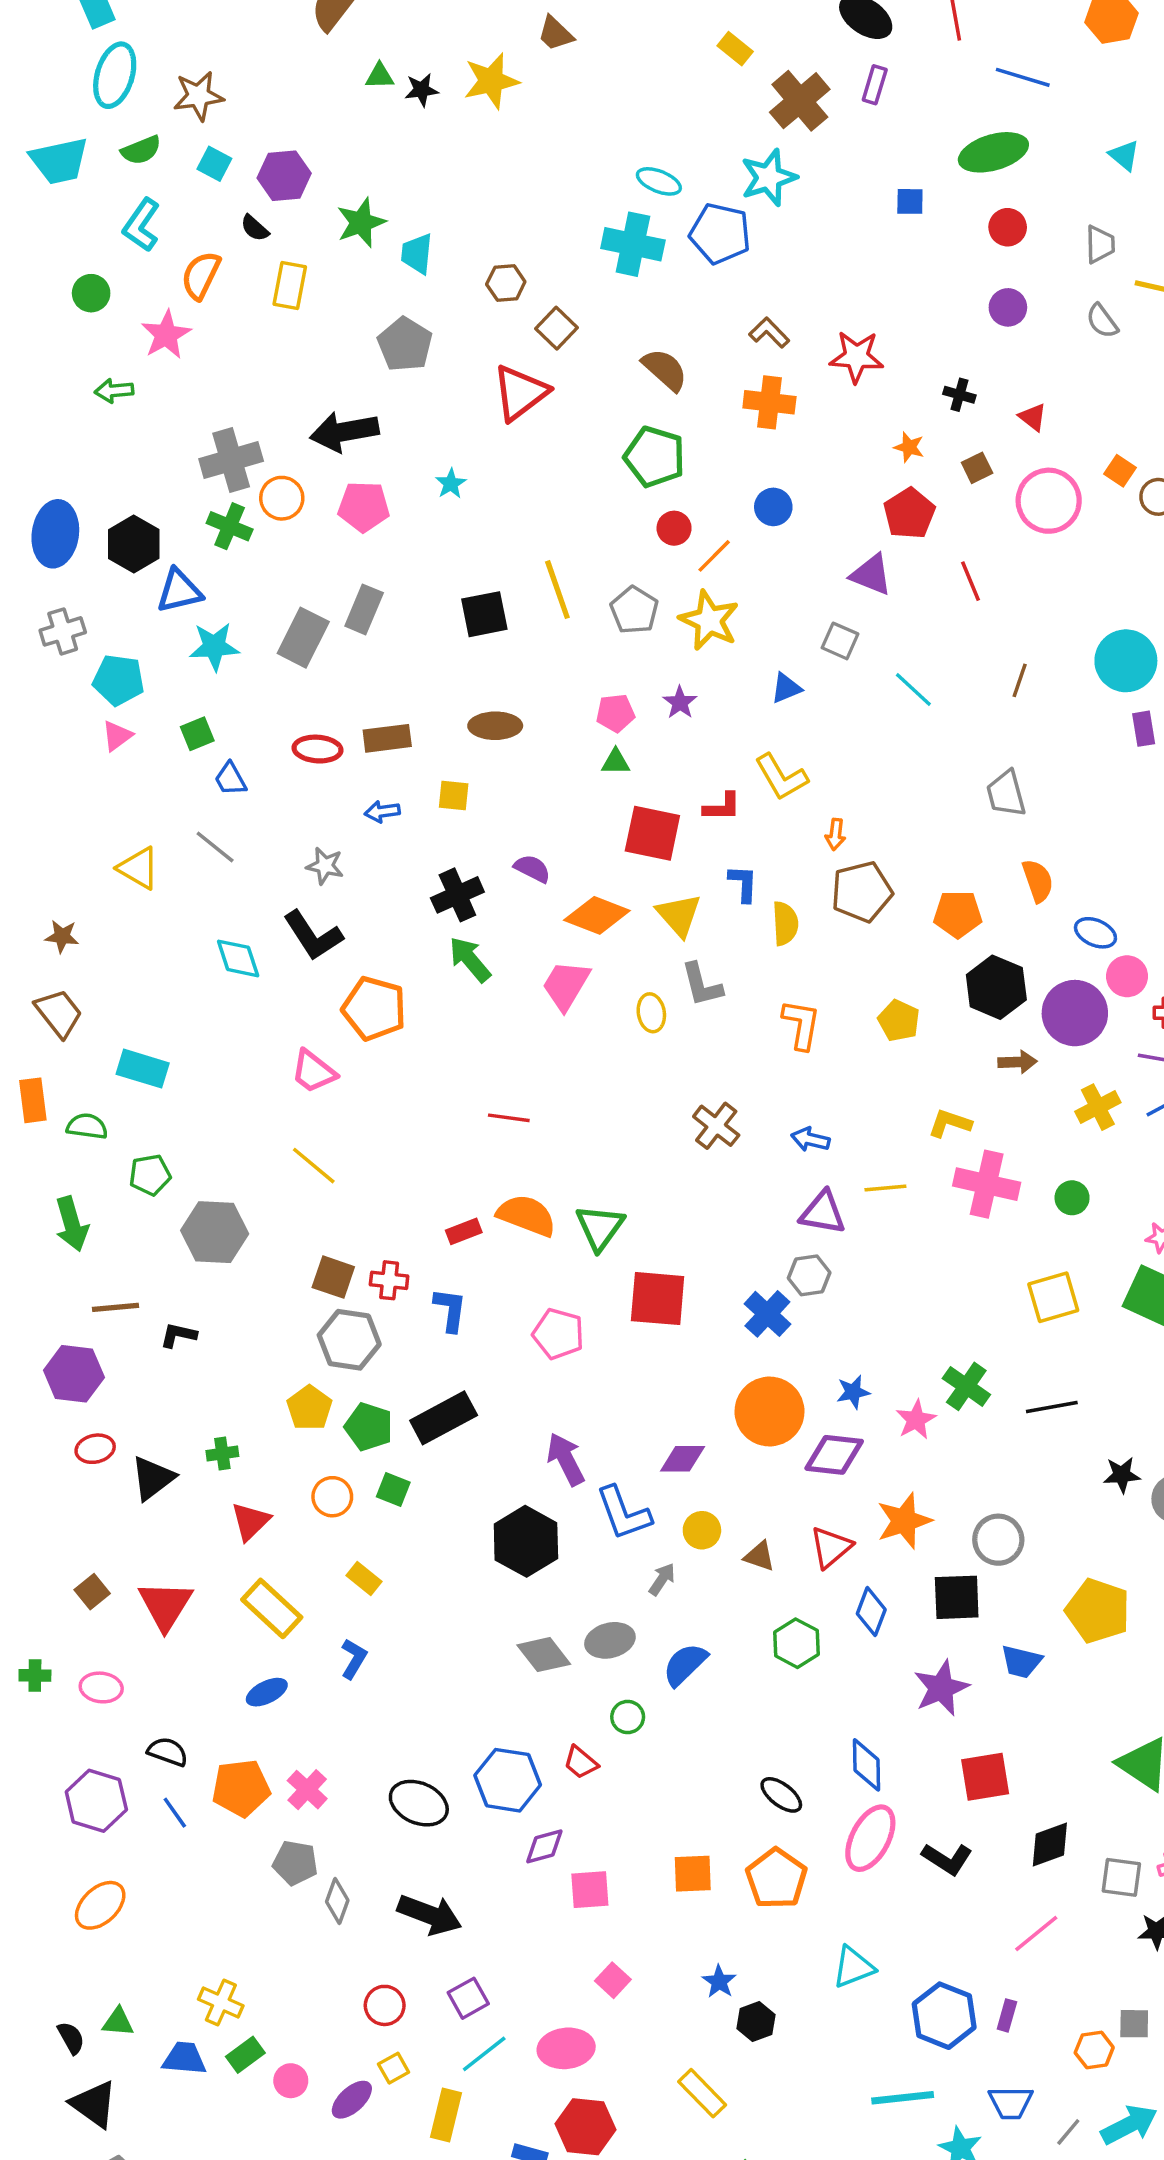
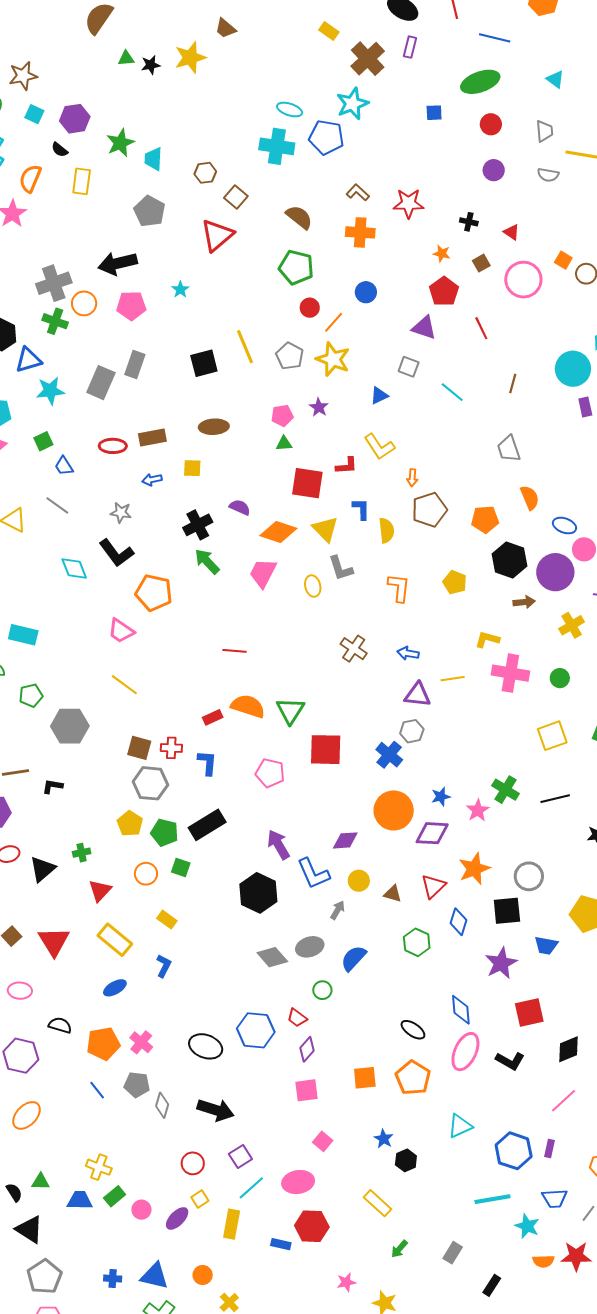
gray semicircle: (1102, 321) -> (548, 175), turned -40
blue line: (175, 1813) -> (97, 1090), moved
purple diamond: (544, 1846) -> (307, 1049), moved, turned -30

